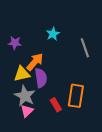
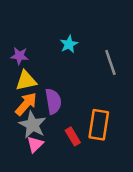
orange arrow: (35, 62) -> (26, 104), moved
yellow triangle: (22, 74) -> (26, 81), moved

